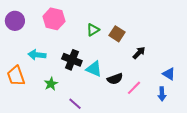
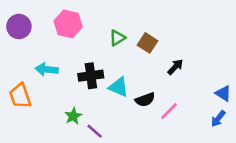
black cross: (72, 60) -> (91, 76), turned -30
blue triangle: (169, 74) -> (223, 93), moved
green star: (51, 84) -> (73, 116), moved
blue arrow: (162, 94) -> (218, 119), moved, turned 40

